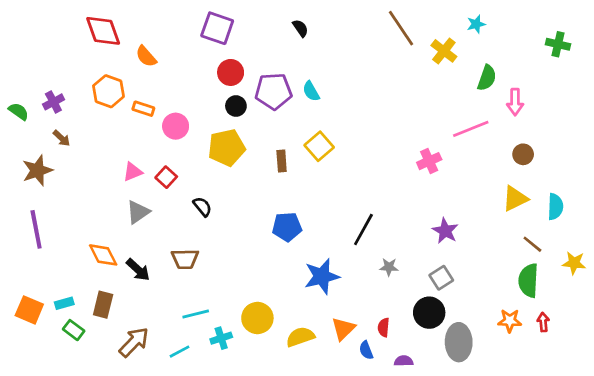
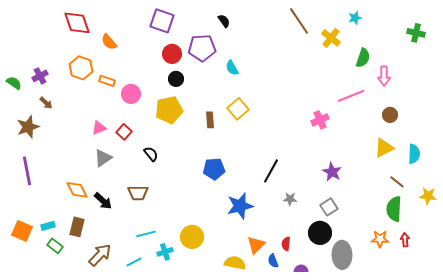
purple pentagon: (274, 91) -> (202, 48), moved
yellow semicircle: (300, 337) -> (235, 263), moved, turned 30

